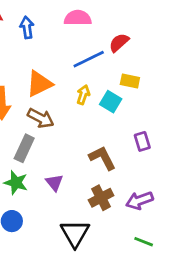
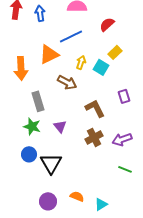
blue line: (89, 59) -> (71, 36), moved
yellow rectangle: (130, 81) -> (115, 52), turned -56
brown arrow: (41, 118) -> (67, 82), moved
gray rectangle: (24, 148) -> (38, 101), turned -42
black triangle: (75, 233) -> (51, 163), moved

